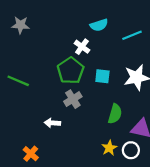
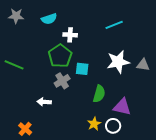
cyan semicircle: (99, 25) -> (49, 19), moved
white cross: (82, 47) -> (70, 35), turned -32
cyan square: (102, 76) -> (82, 69), moved

